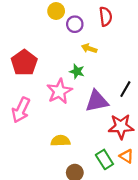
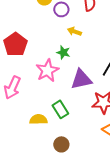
yellow semicircle: (60, 141) -> (38, 119), moved
green rectangle: (104, 159) -> (60, 109), moved

